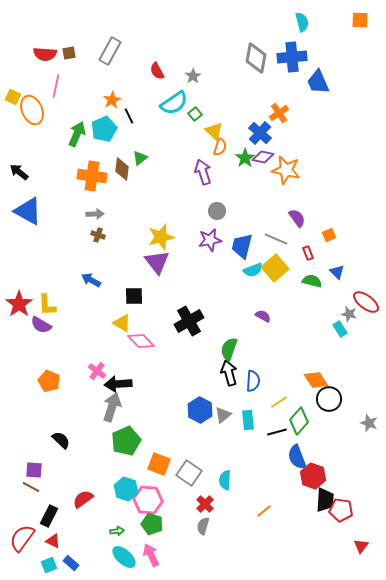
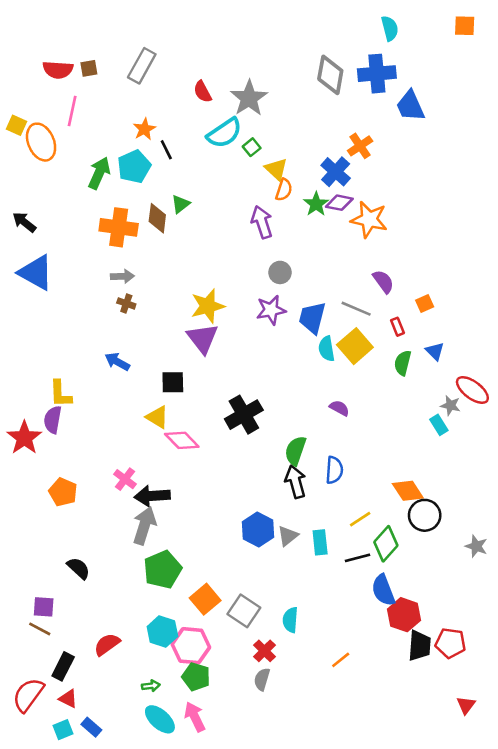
gray star: (193, 76) -> (249, 98), size x1.8
cyan semicircle: (253, 270) -> (326, 349), turned 102
green semicircle: (312, 281) -> (403, 363), turned -90
red star: (19, 304) -> (24, 438), moved
purple semicircle: (41, 325) -> (53, 420), turned 70
blue semicircle: (253, 381) -> (334, 470), moved
orange square: (159, 464) -> (205, 599), turned 30
red pentagon: (341, 510) -> (450, 643), moved

